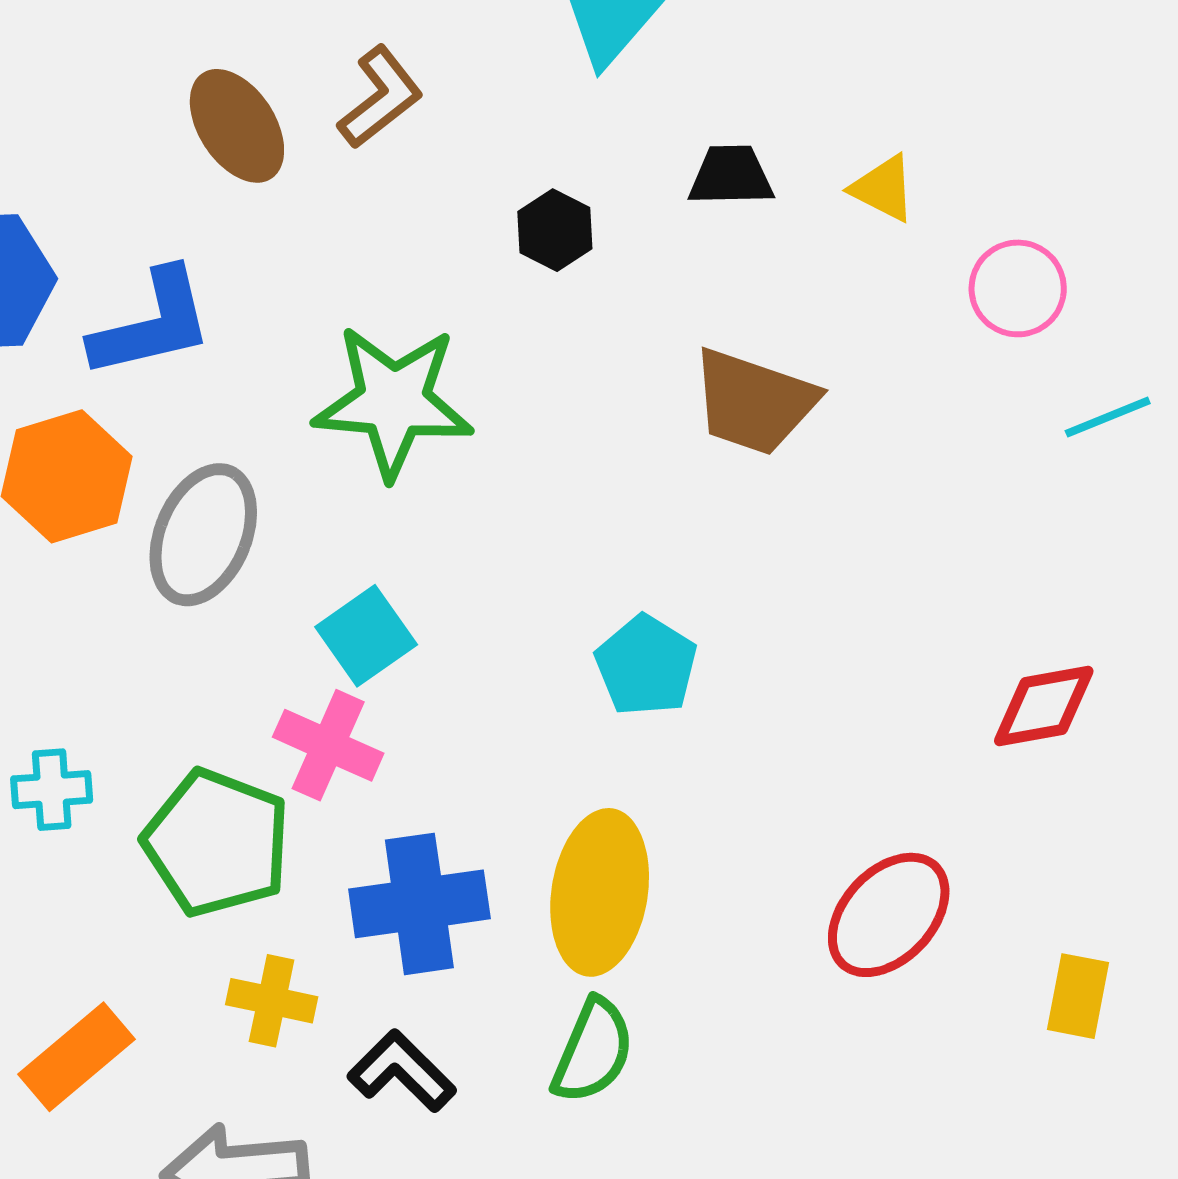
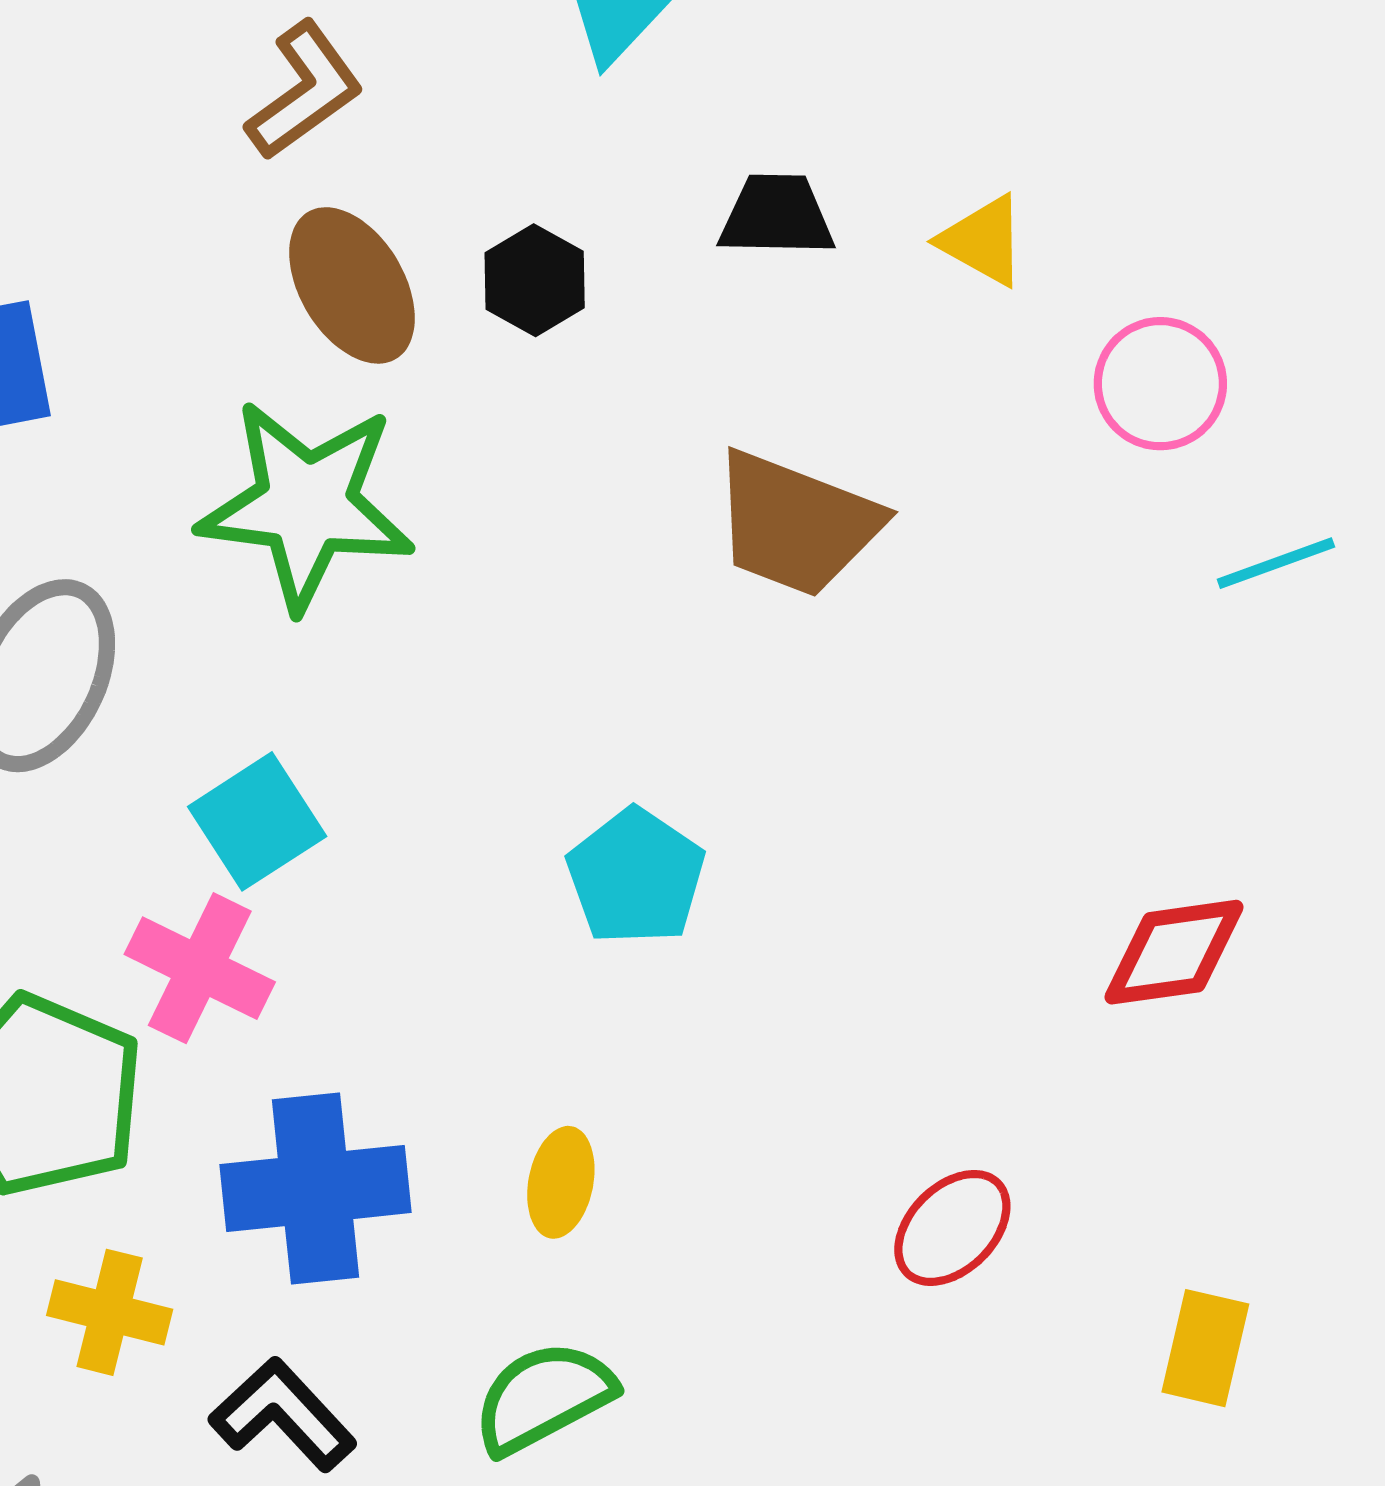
brown ellipse: (237, 126) -> (352, 285), moved
yellow ellipse: (600, 892) -> (561, 1182), size x0.5
red ellipse: (889, 915) -> (952, 1228), size x0.7
green semicircle: (593, 1051) -> (543, 1397), turned -143

